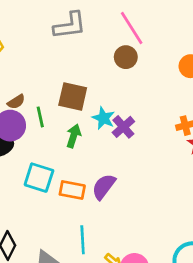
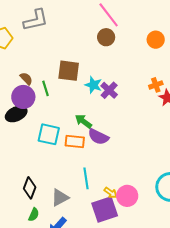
gray L-shape: (70, 25) -> (36, 20), moved
brown semicircle: (16, 102) -> (26, 79), turned -96
green arrow: (74, 136) -> (83, 121), moved, turned -66
purple semicircle: (104, 187) -> (98, 137), turned -95

